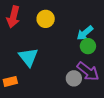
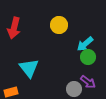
yellow circle: (46, 19) -> (59, 25), moved
purple arrow: (88, 71) -> (88, 82), size x0.7

